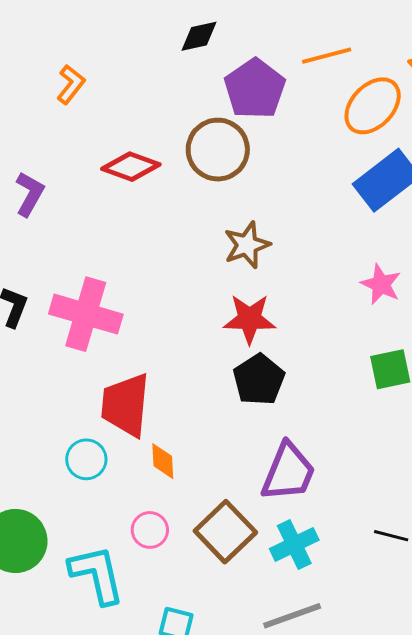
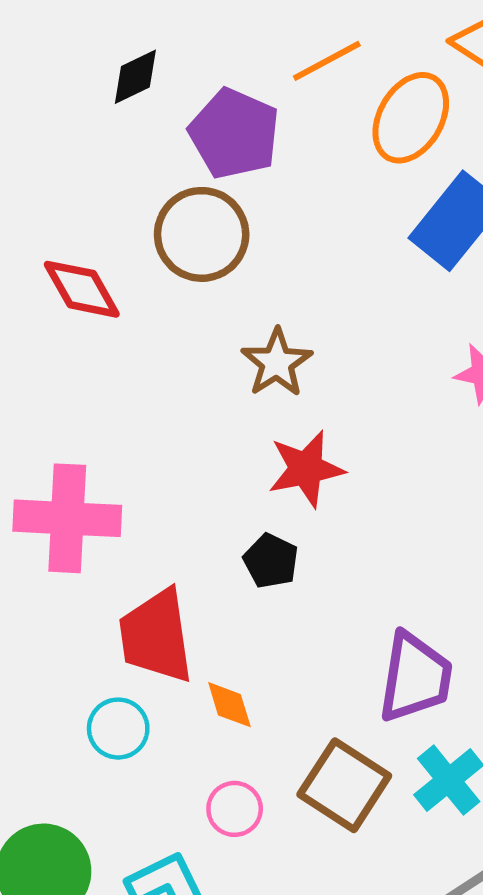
red diamond: (131, 167) -> (82, 289), turned 54
black pentagon: (259, 380) -> (271, 561), moved, size x0.7

